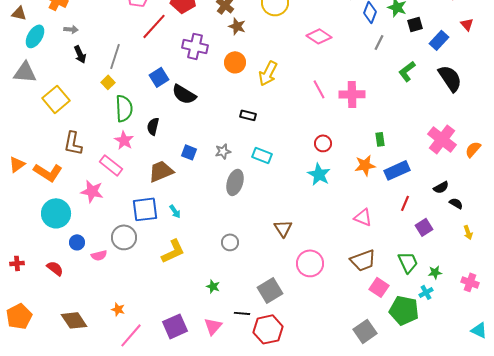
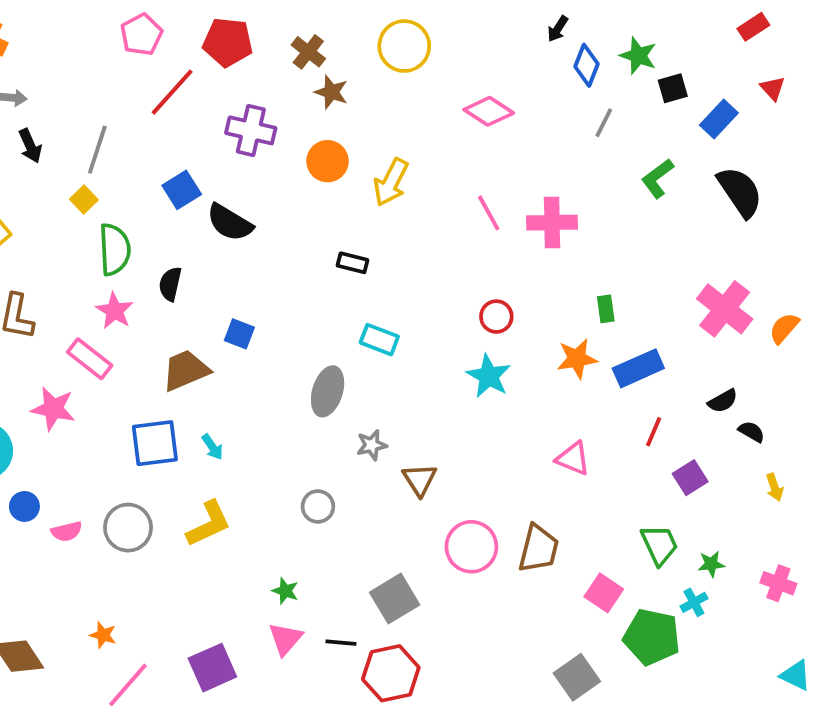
gray star: (223, 151) -> (372, 445), moved
gray circle: (124, 237) -> (128, 528), moved
brown trapezoid: (363, 260) -> (539, 549), moved, turned -56
pink triangle: (213, 326) -> (285, 639), moved

